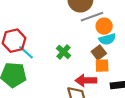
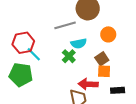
gray line: (92, 17) -> (65, 25), moved
cyan semicircle: (107, 39) -> (79, 43), moved

